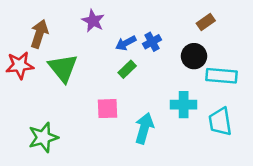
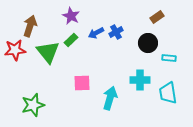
green rectangle: (127, 69) -> (71, 40), moved
cyan rectangle: (222, 76) -> (169, 58), size x0.6

